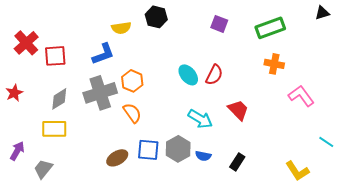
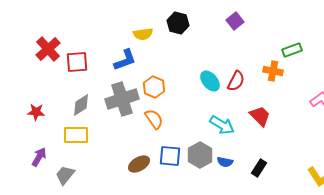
purple square: (219, 24) -> (235, 21), moved, turned 30
green rectangle: (270, 28) -> (292, 50), moved, size x0.7
orange cross: (274, 64) -> (273, 71), moved
red star: (14, 93) -> (36, 112), moved, turned 30

